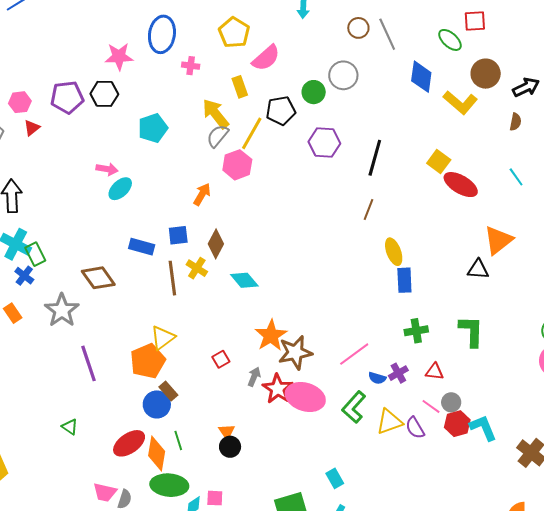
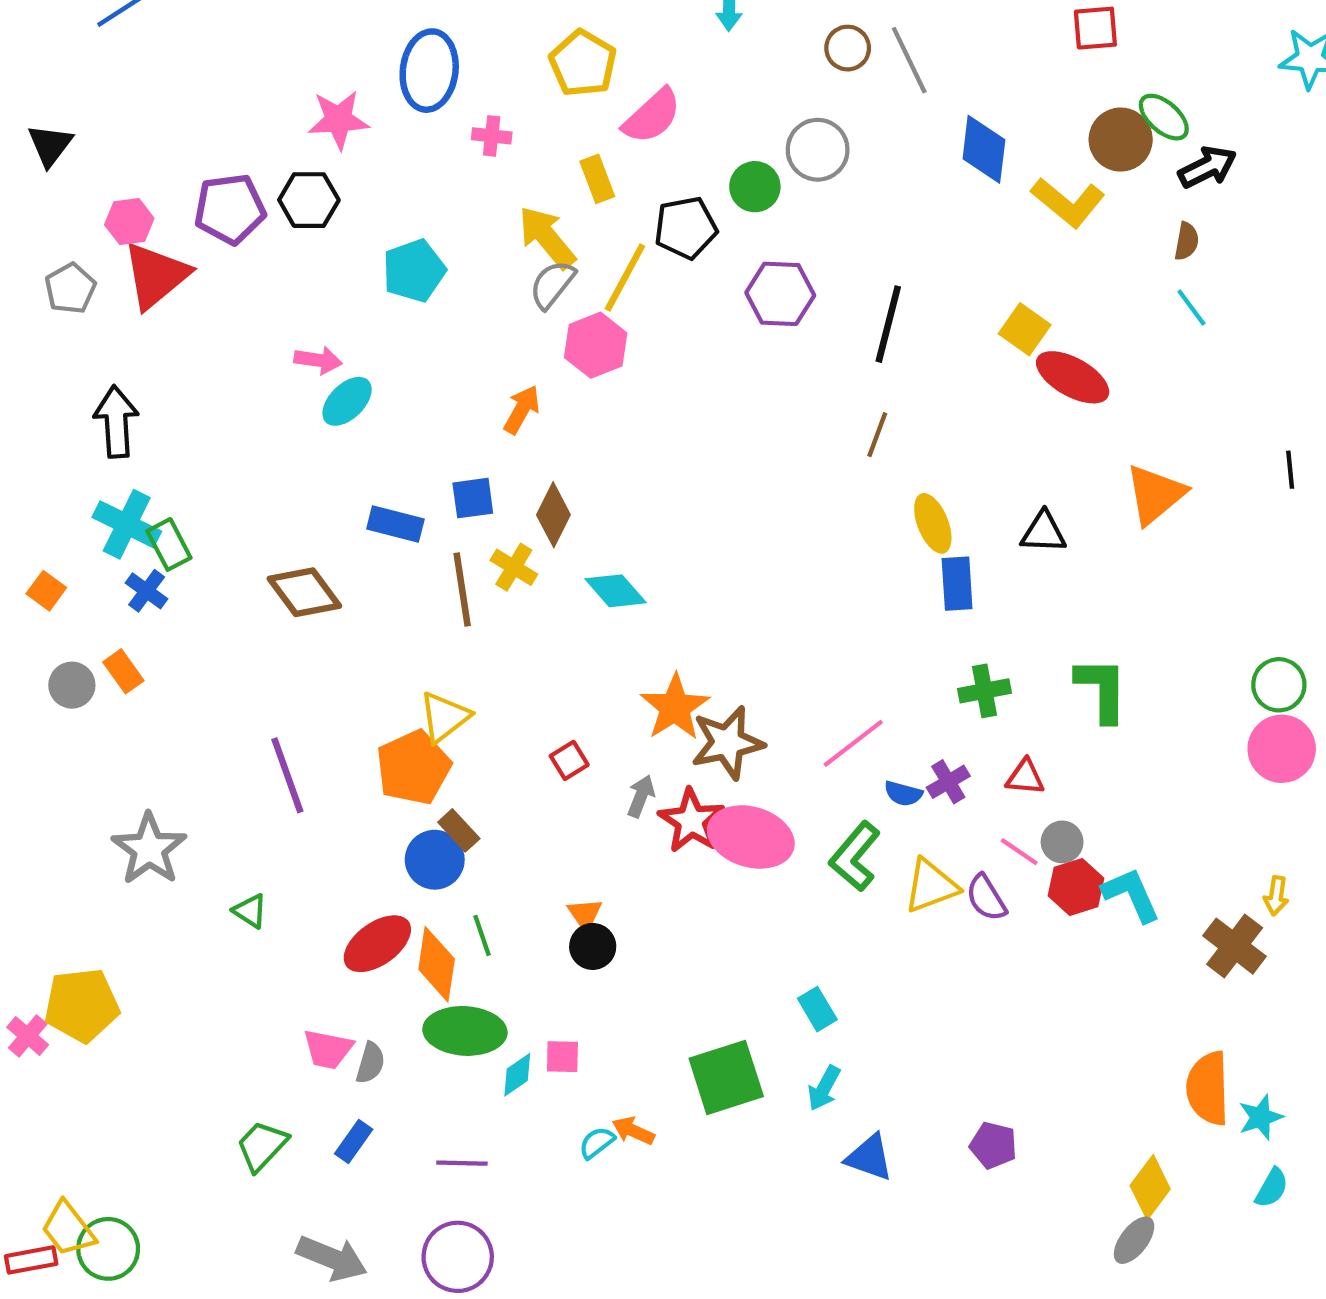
green ellipse: (450, 40) -> (1164, 117), moved
red triangle: (32, 128) -> (156, 275), size x2.0
cyan line: (516, 177) -> (1191, 307), moved
black triangle: (478, 269) -> (1043, 532), moved
gray star: (62, 310) -> (149, 849), moved

